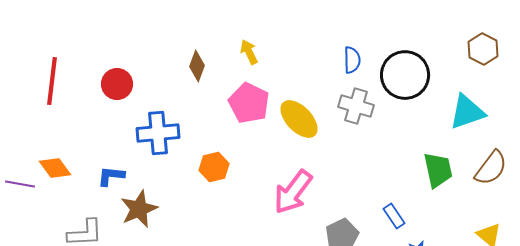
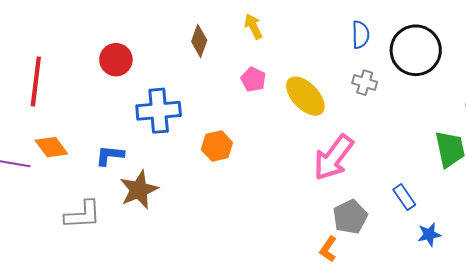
red line: (52, 81) -> (36, 82), moved
pink pentagon: (249, 103) -> (253, 79), size x0.6
gray cross: (356, 106) -> (365, 83), size x0.7
pink arrow: (293, 192) -> (333, 158), moved

